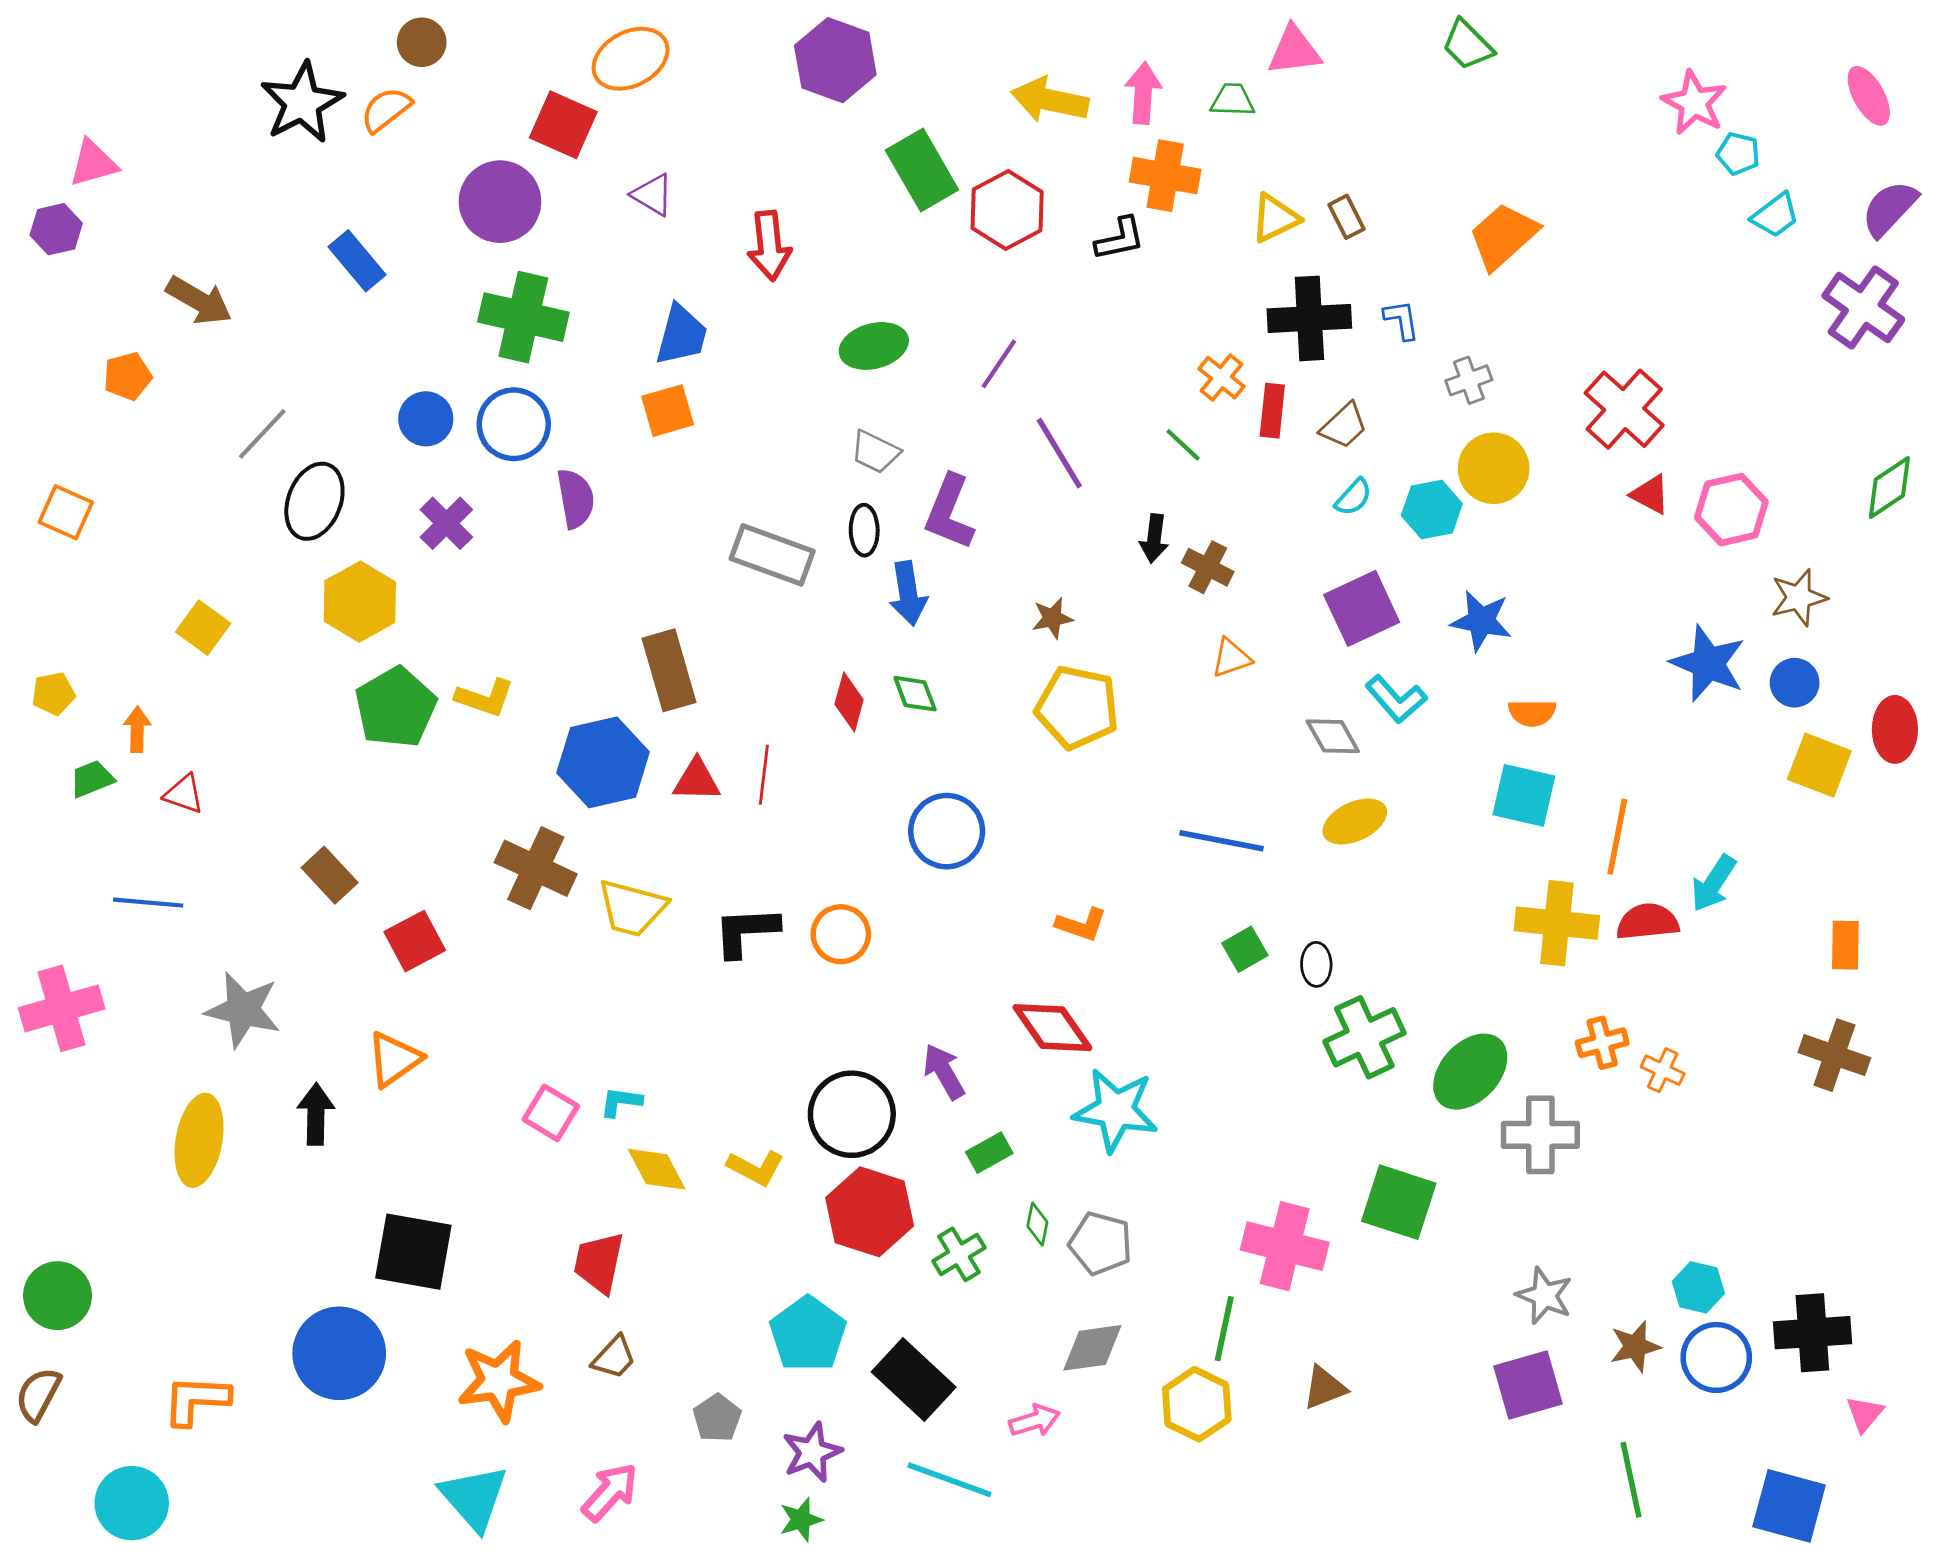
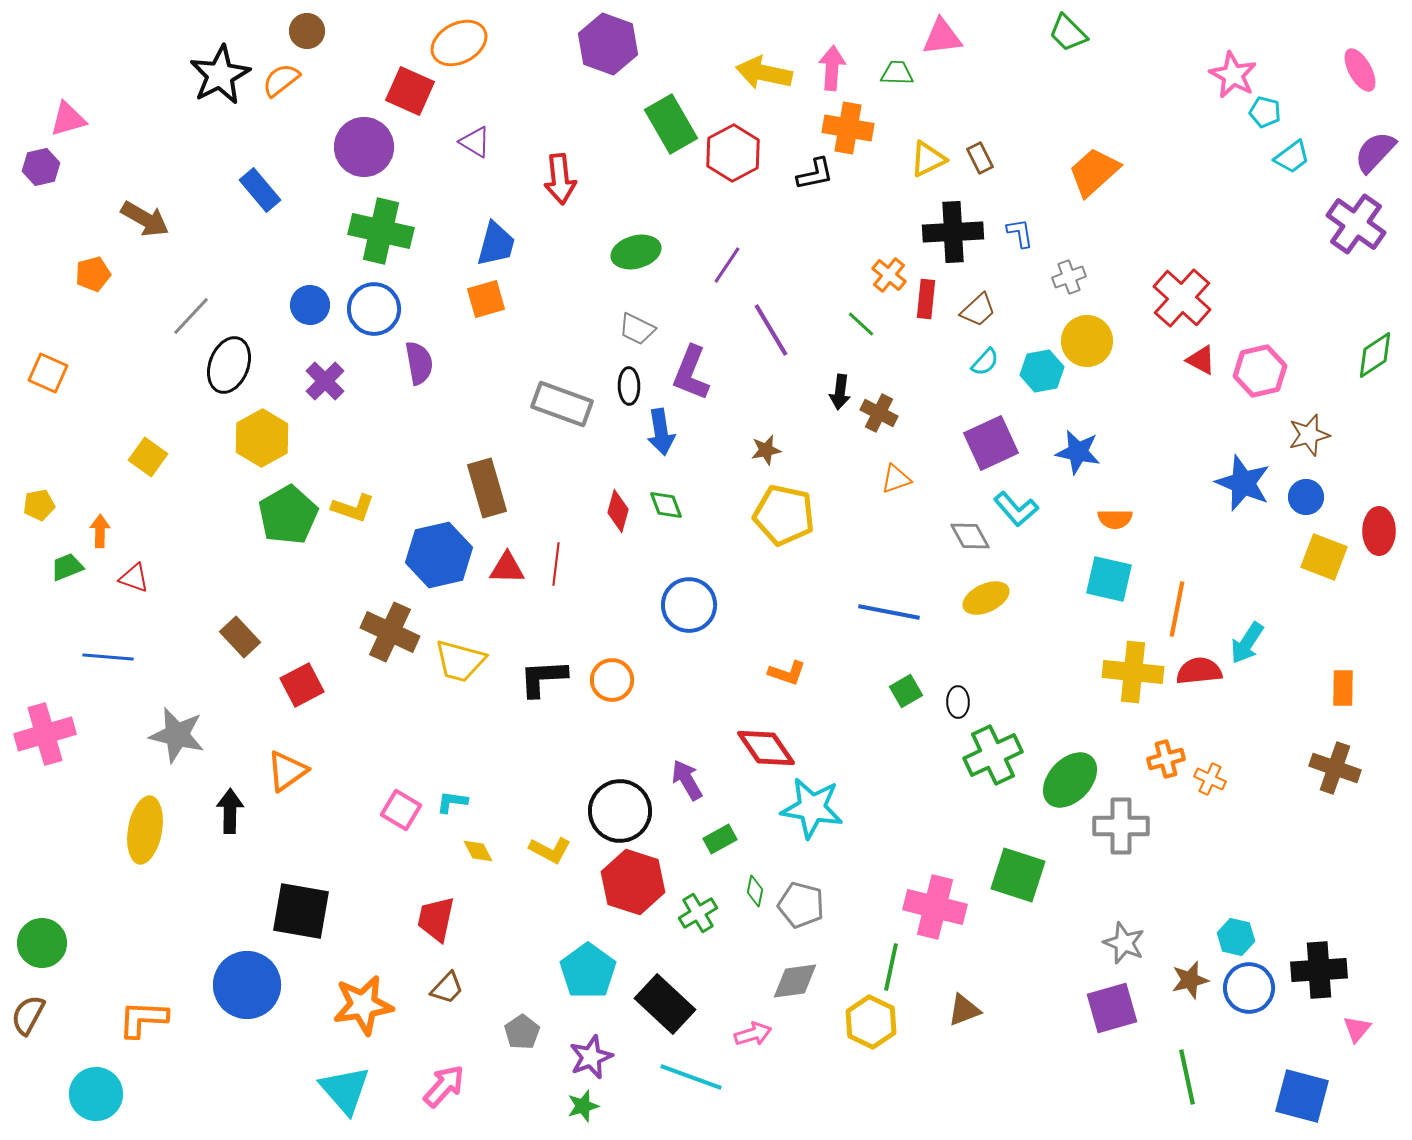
yellow diamond: (657, 1169) -> (478, 851), size x0.7

